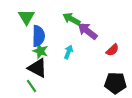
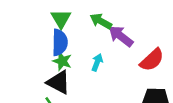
green triangle: (26, 17) -> (61, 19), moved
red semicircle: (112, 50) -> (152, 60), size x1.5

